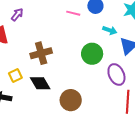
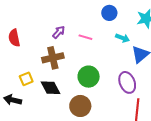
pink line: (73, 13) -> (85, 37), moved
purple arrow: (17, 15) -> (59, 32), moved
green circle: (92, 54) -> (89, 77), moved

